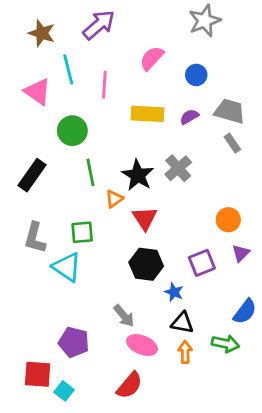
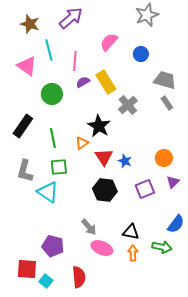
yellow rectangle: (148, 114) -> (106, 82), turned 55
purple semicircle: (189, 117) -> (83, 82), moved
gray cross: (178, 168) -> (128, 105), moved
green line: (90, 172) -> (53, 138), moved
blue star: (174, 292) -> (125, 161), moved
red semicircle: (129, 385) -> (79, 277), moved, turned -45

